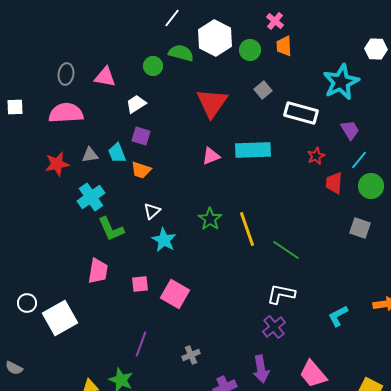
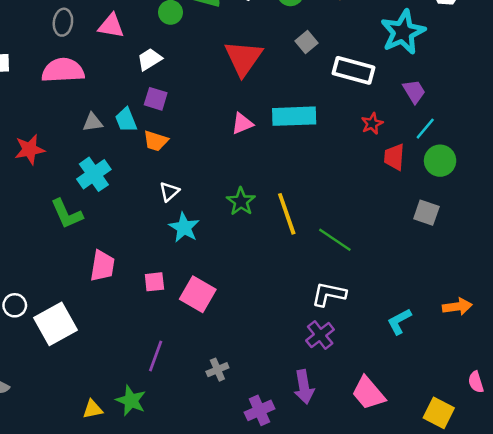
red star: (57, 164) -> (30, 150), moved
green L-shape: (111, 229) -> (67, 214), moved

